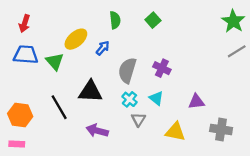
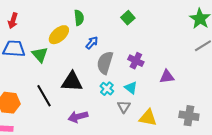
green semicircle: (115, 20) -> (79, 18), moved
blue arrow: (103, 48) -> (92, 43), moved
purple triangle: (196, 102) -> (167, 77), moved
gray triangle: (138, 119) -> (124, 107), moved
purple arrow: (97, 131) -> (78, 117), turned -30

